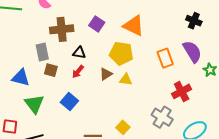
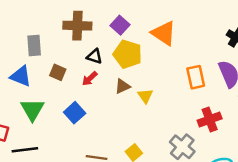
gray rectangle: (42, 52) -> (34, 46), moved
yellow pentagon: (121, 53) -> (128, 54), moved
yellow triangle: (126, 79) -> (145, 96), turned 40

